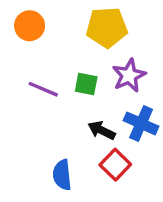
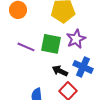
green square: (86, 84) -> (51, 44), size x1.5

